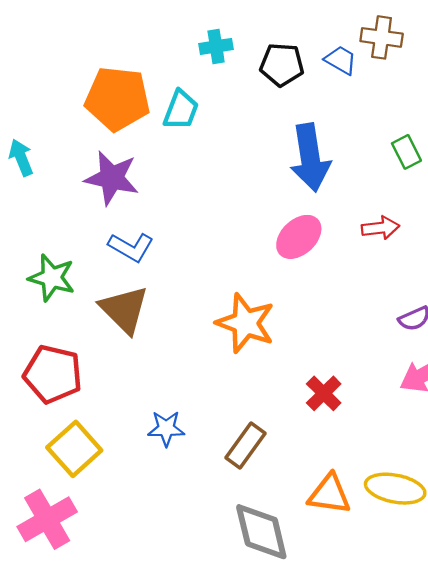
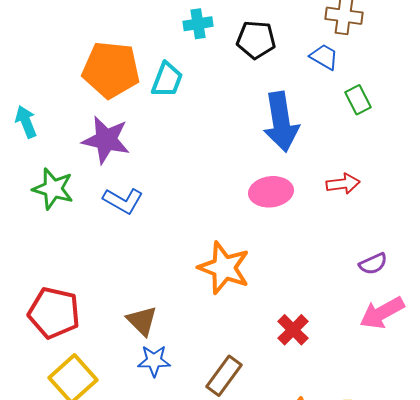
blue trapezoid: (341, 60) -> (324, 57), moved
green rectangle: (406, 152) -> (358, 100), moved
pink ellipse: (299, 237) -> (271, 192), turned 36
green star: (52, 278) -> (53, 189), moved
brown triangle: (124, 309) -> (142, 321), moved, size x0.7

